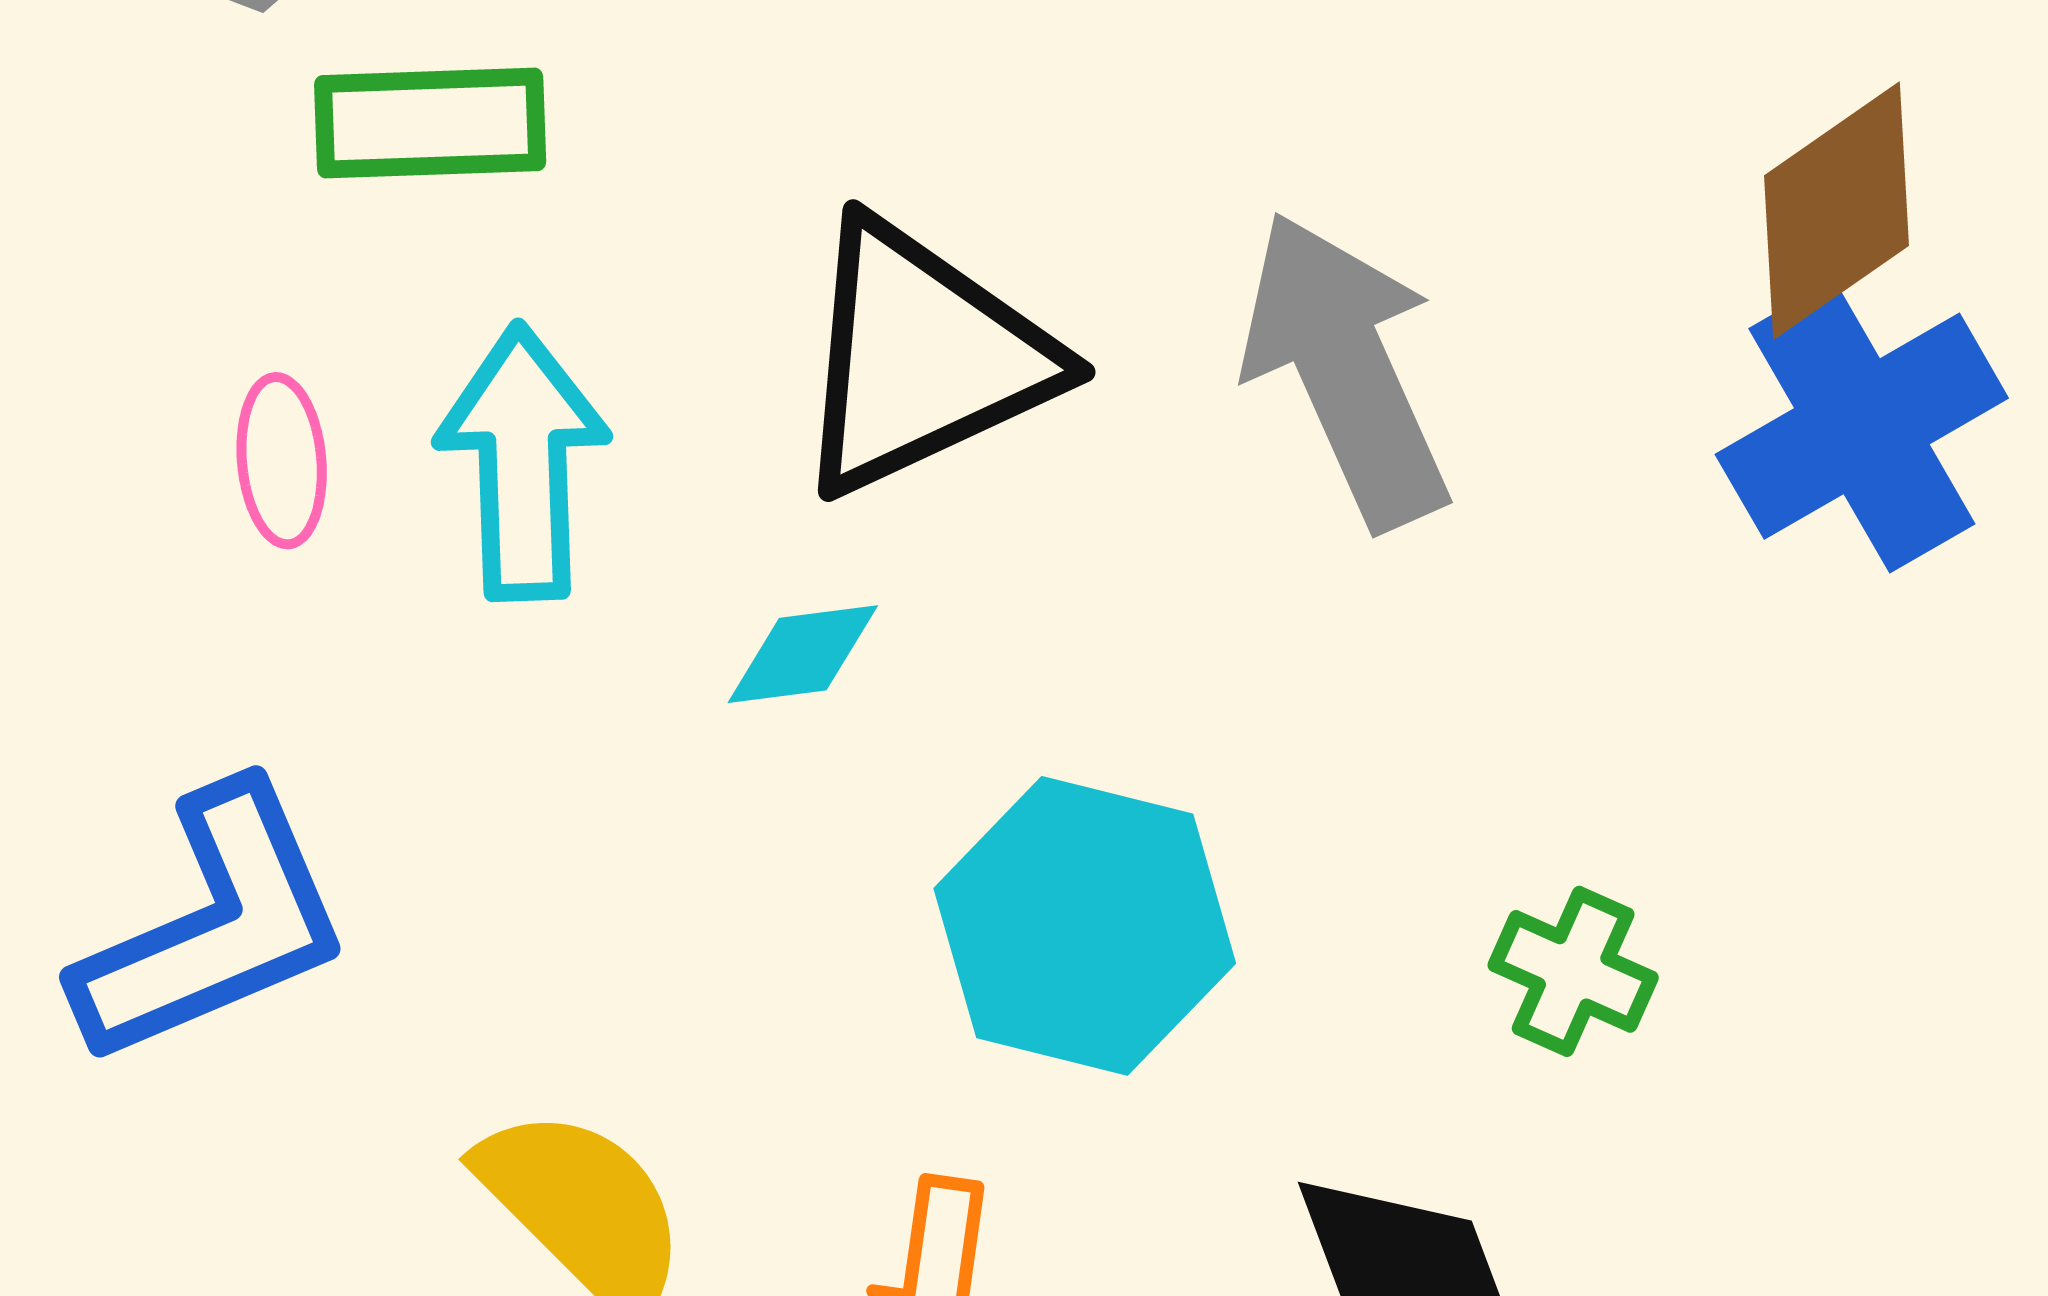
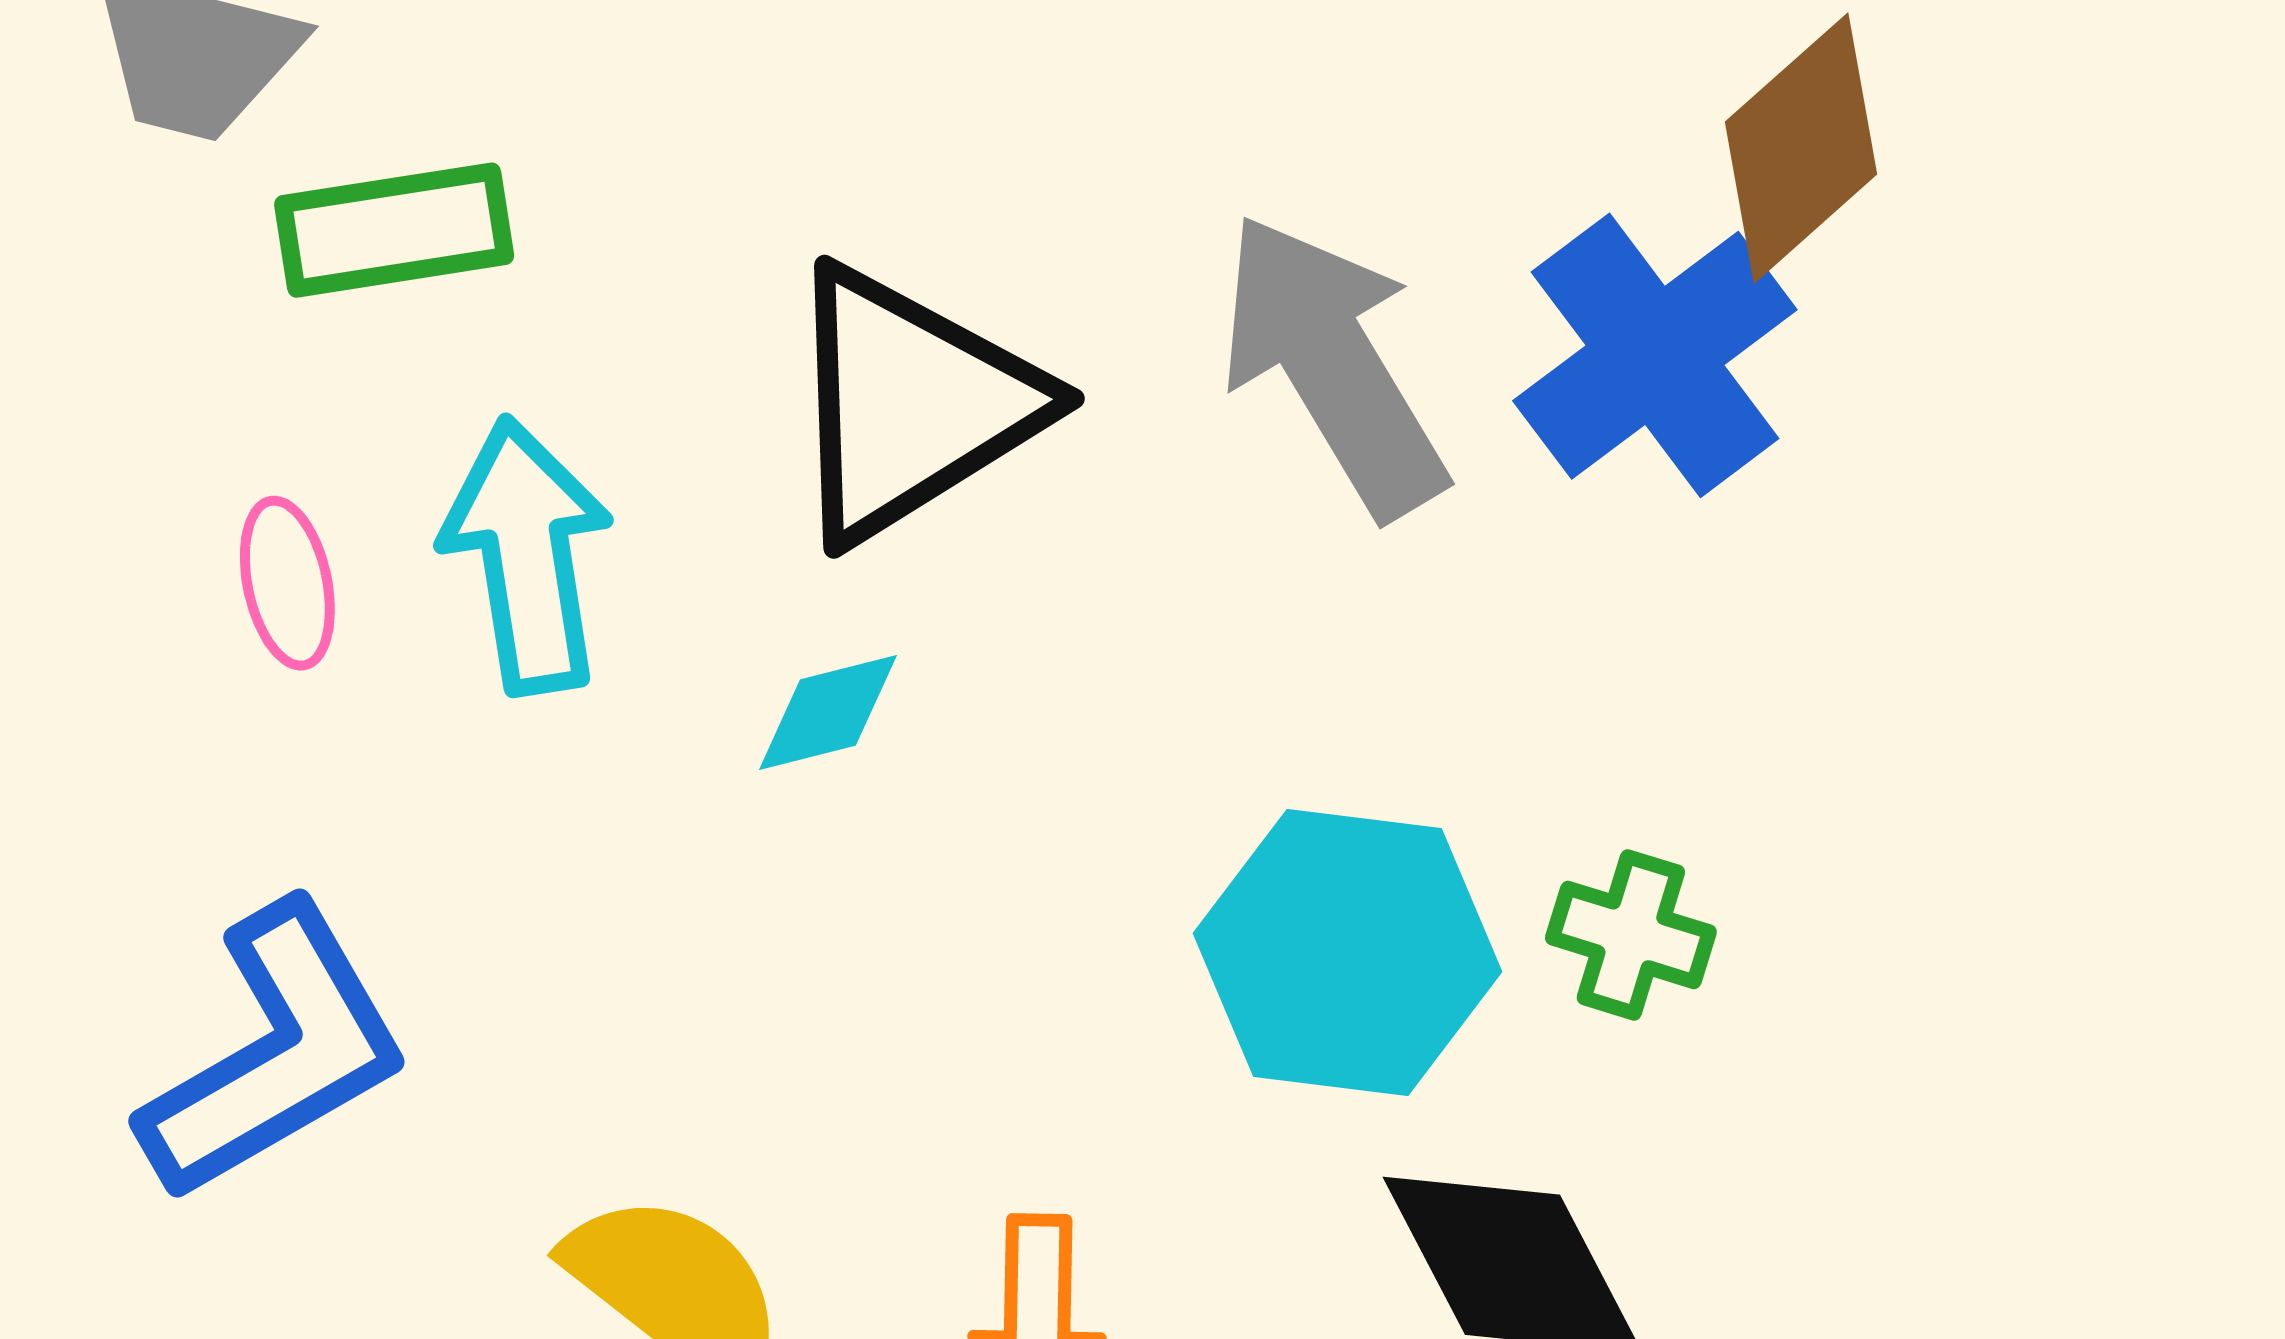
blue cross: (1862, 426) -> (1655, 355), moved
cyan hexagon: (1085, 926) -> (1347, 953), moved

